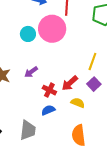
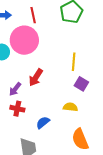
red arrow: (70, 83) -> (36, 77), moved
red cross: (49, 90) -> (17, 109), moved

